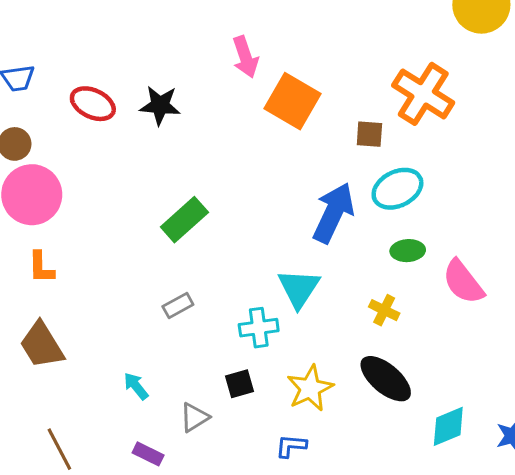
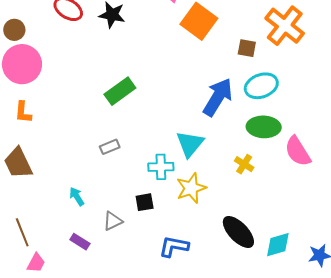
green ellipse: (408, 251) -> (264, 127), size x1.5
black ellipse: (386, 379) -> (238, 232), moved
yellow star: (310, 388) -> (191, 188), moved
blue L-shape: (291, 446) -> (174, 246), size x1.4

